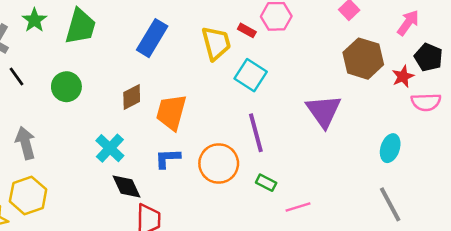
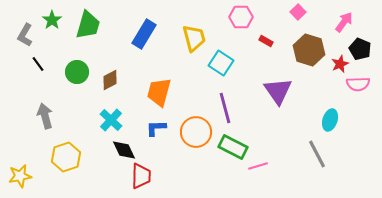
red rectangle: (247, 30) -> (266, 41), moved
brown diamond: (132, 97) -> (110, 80), moved
green rectangle: (266, 183) -> (233, 147), size x1.8
yellow hexagon: (28, 195) -> (66, 157), moved
gray line: (390, 204) -> (317, 154), moved

